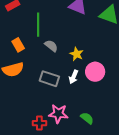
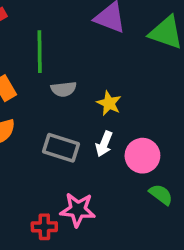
gray semicircle: (51, 46) -> (64, 89), turned 136
pink circle: (95, 72) -> (142, 156), moved
green semicircle: (87, 118) -> (161, 195), moved

